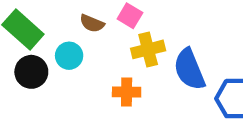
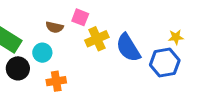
orange cross: (127, 92) -> (56, 81), moved

